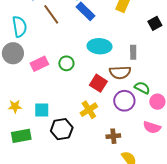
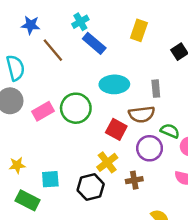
green circle: (66, 63) -> (76, 108), size x1.6
cyan square: (42, 110) -> (50, 179), moved
black hexagon: (62, 129) -> (91, 187), moved
green rectangle: (21, 136) -> (28, 200), turned 42
brown cross: (113, 136) -> (134, 180), moved

